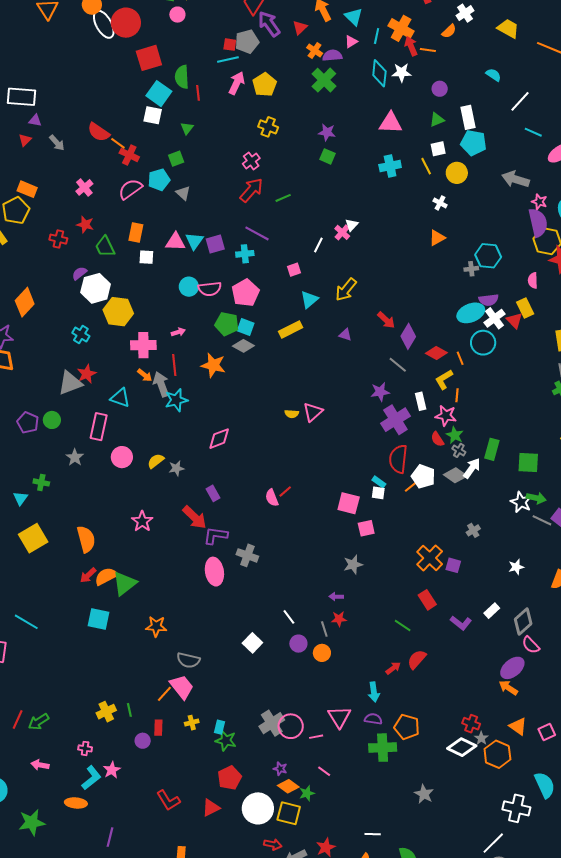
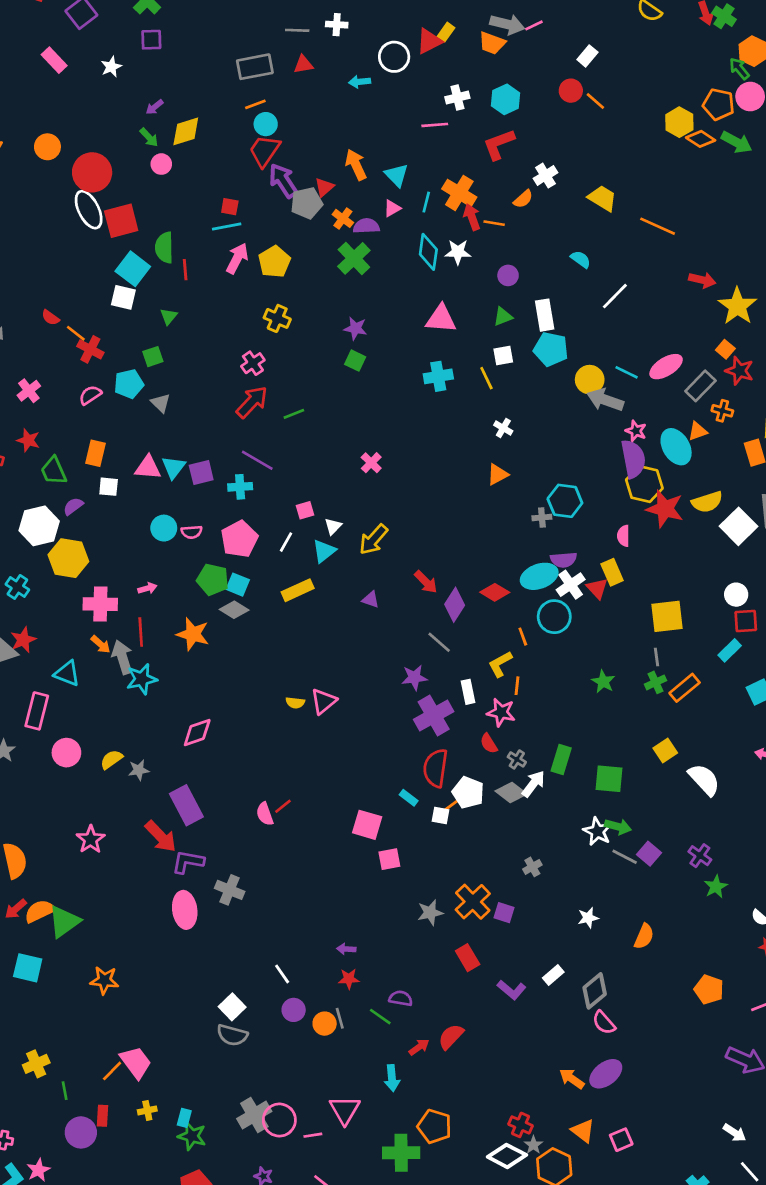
white ellipse: (104, 24) -> (89, 210), moved
gray pentagon: (247, 42) -> (307, 203), moved
red semicircle: (99, 132) -> (50, 318), size x0.6
cyan line: (533, 132) -> (627, 372), moved
yellow circle: (457, 173) -> (590, 380), moved
pink semicircle: (130, 189) -> (90, 395), size x0.7
white triangle: (352, 225) -> (333, 526), moved
white line: (318, 245) -> (286, 542), moved
purple semicircle: (79, 273) -> (73, 506), moved
pink semicircle: (210, 289) -> (192, 532), size x0.7
red diamond: (436, 353) -> (495, 592), moved
green star: (455, 435) -> (603, 682), moved
purple rectangle: (213, 493) -> (186, 805), size x1.8
white square: (378, 493) -> (440, 815), moved
gray star: (353, 565) -> (430, 913), moved
green line: (403, 625) -> (380, 1017), moved
gray line: (324, 629) -> (340, 1018), moved
gray semicircle: (188, 660) -> (232, 1035), moved
purple ellipse: (512, 668) -> (606, 1074), moved
yellow cross: (106, 712) -> (36, 1064), moved
purple semicircle: (373, 719) -> (401, 998), moved
purple circle: (143, 741) -> (81, 1132), size x1.5

